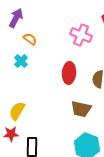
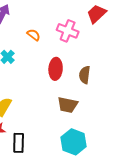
orange semicircle: (30, 39) -> (34, 35), moved

